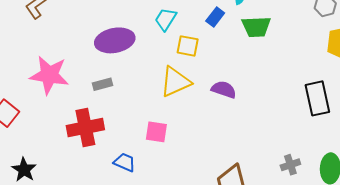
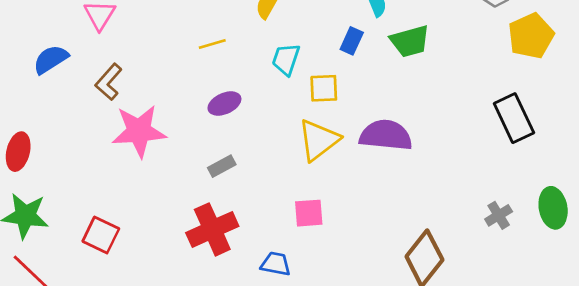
purple ellipse: (115, 40) -> (224, 104), size x0.6
pink star: (49, 75) -> (139, 131), moved
purple semicircle: (224, 89) -> (386, 135), size x1.5

